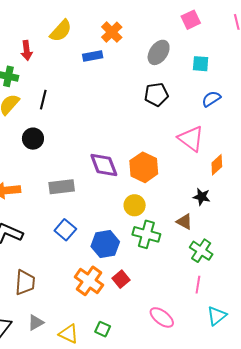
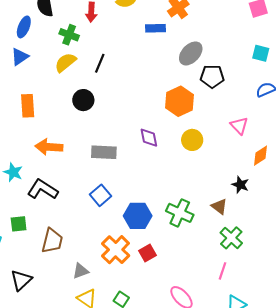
gray ellipse: (159, 52) -> (191, 53), moved
pink triangle: (191, 139) -> (239, 126), size x0.7
purple diamond: (104, 165) -> (149, 138), size x0.7
orange hexagon: (144, 167) -> (180, 101), moved
yellow circle: (135, 205) -> (192, 140), moved
gray triangle: (36, 323) -> (80, 271), moved

